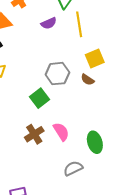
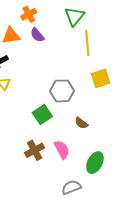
purple semicircle: (49, 23) -> (37, 35), moved, turned 70
brown semicircle: (88, 80) -> (81, 123), moved
green ellipse: (95, 142) -> (95, 163), turned 40

